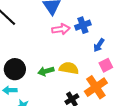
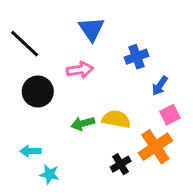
pink arrow: (61, 29) -> (80, 70), moved
black circle: (15, 69) -> (38, 92), moved

